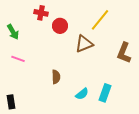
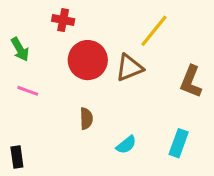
red circle: (60, 26) -> (88, 60), moved, size x1.6
cyan rectangle: (105, 93) -> (179, 143), moved

